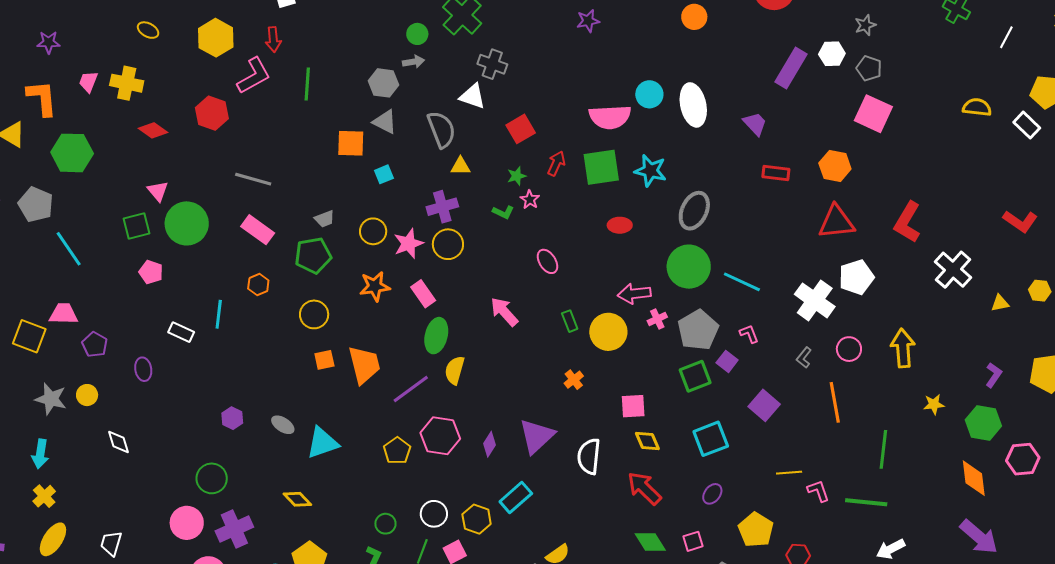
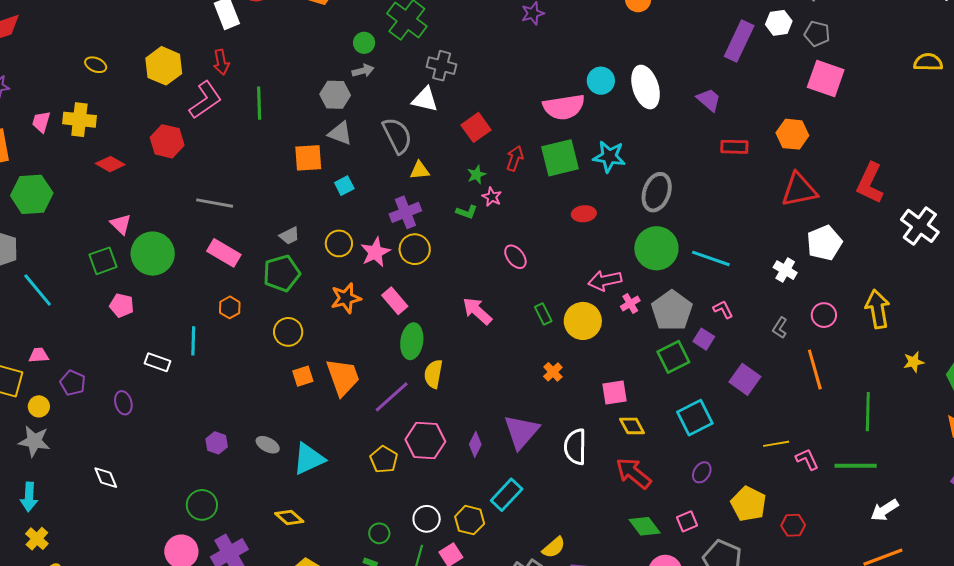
white cross: (815, 300) -> (785, 270), size x0.6
pink trapezoid: (64, 314) -> (39, 355), size x0.7
yellow circle: (87, 395) -> (39, 406), moved

